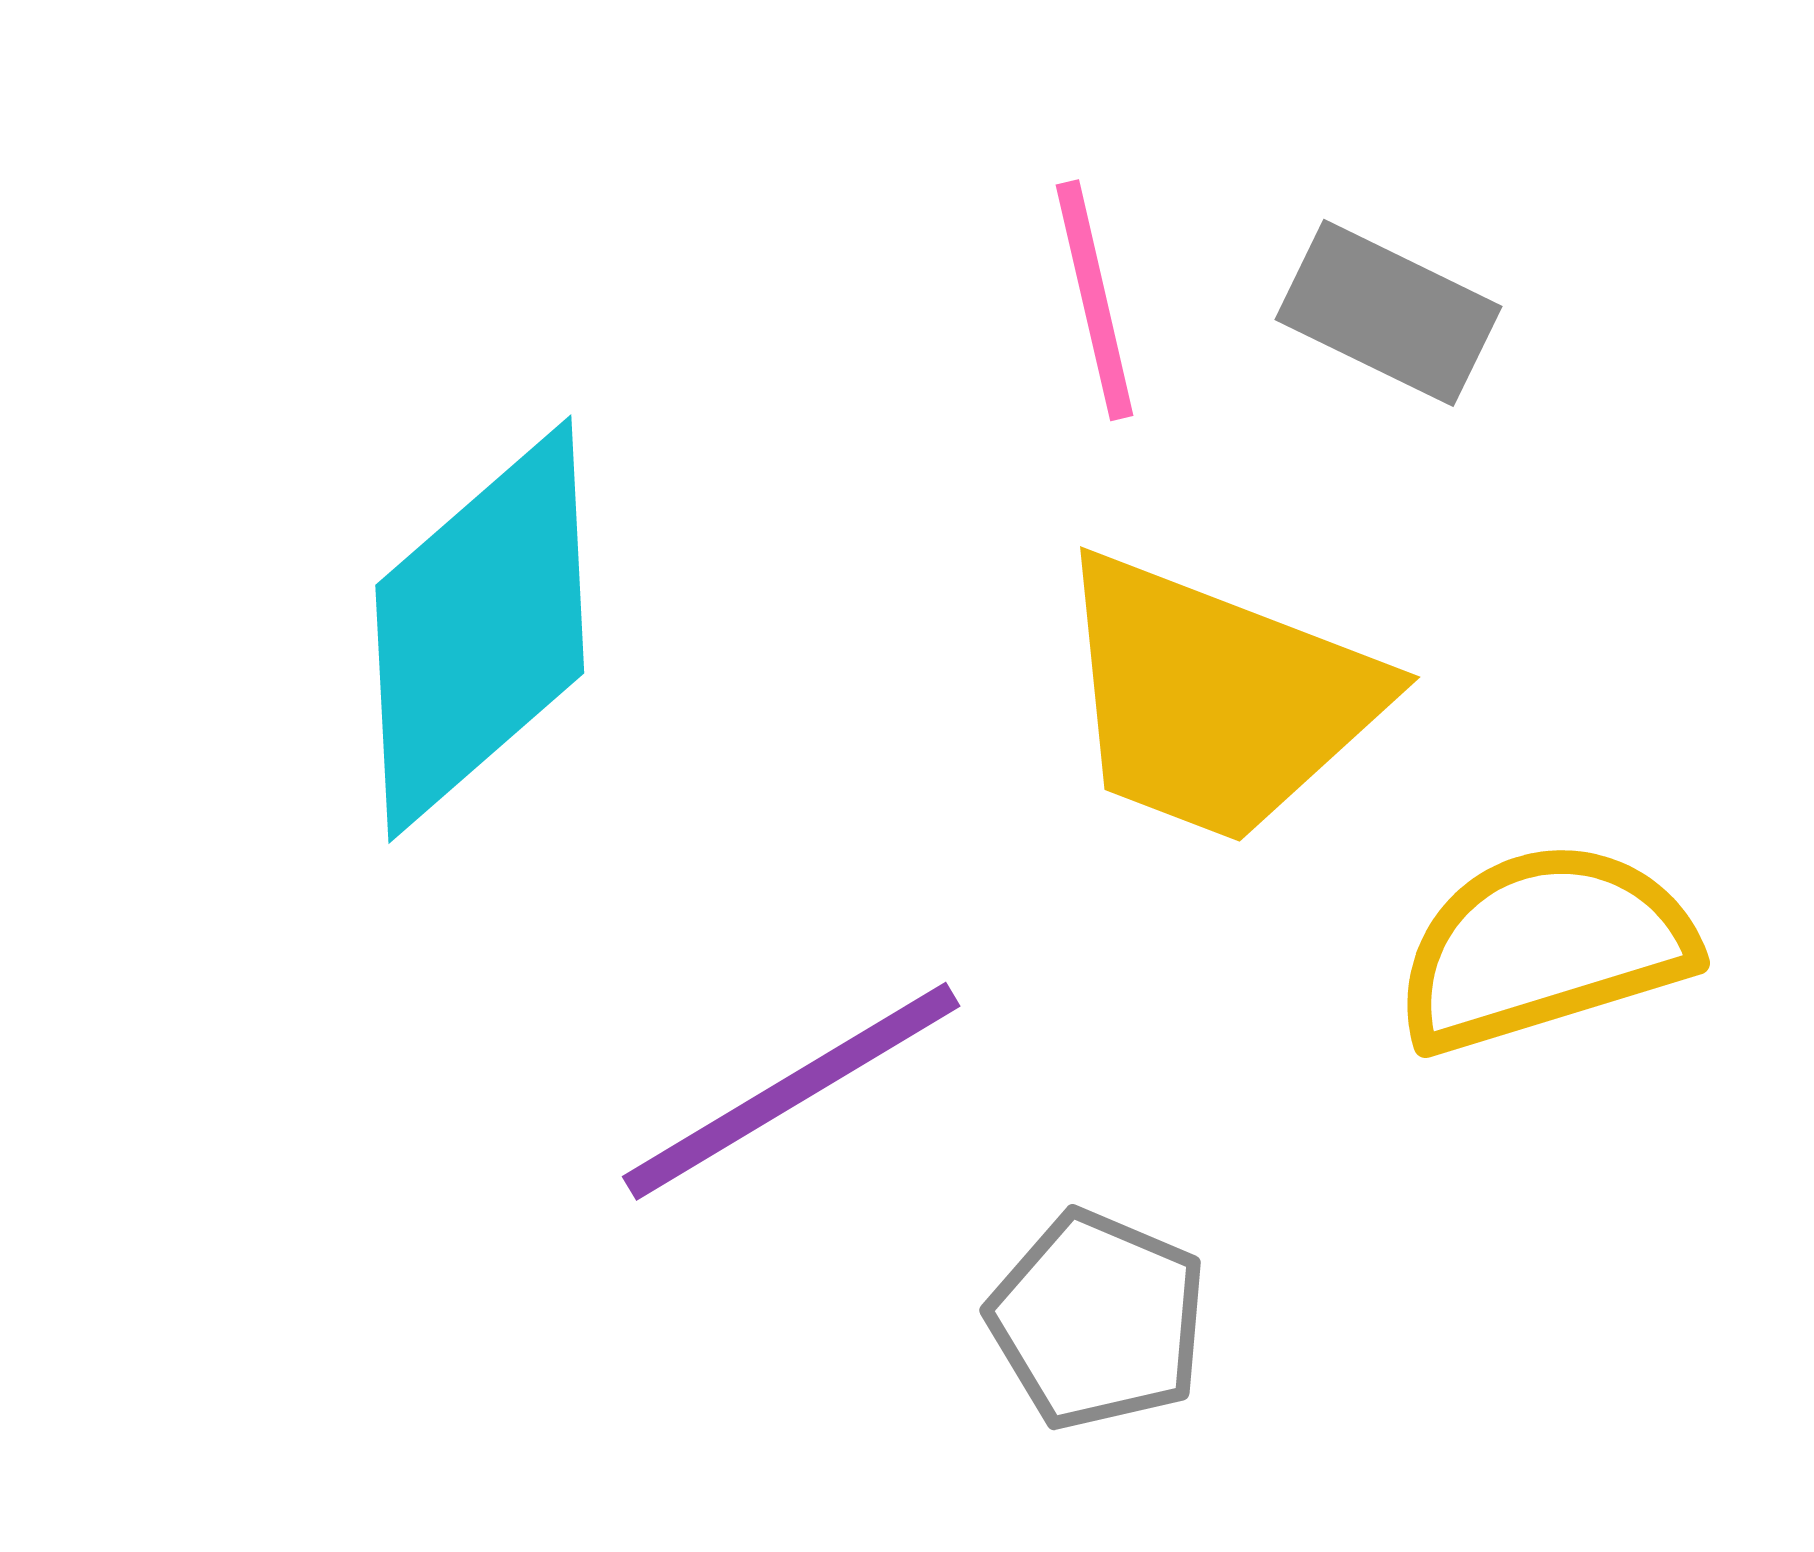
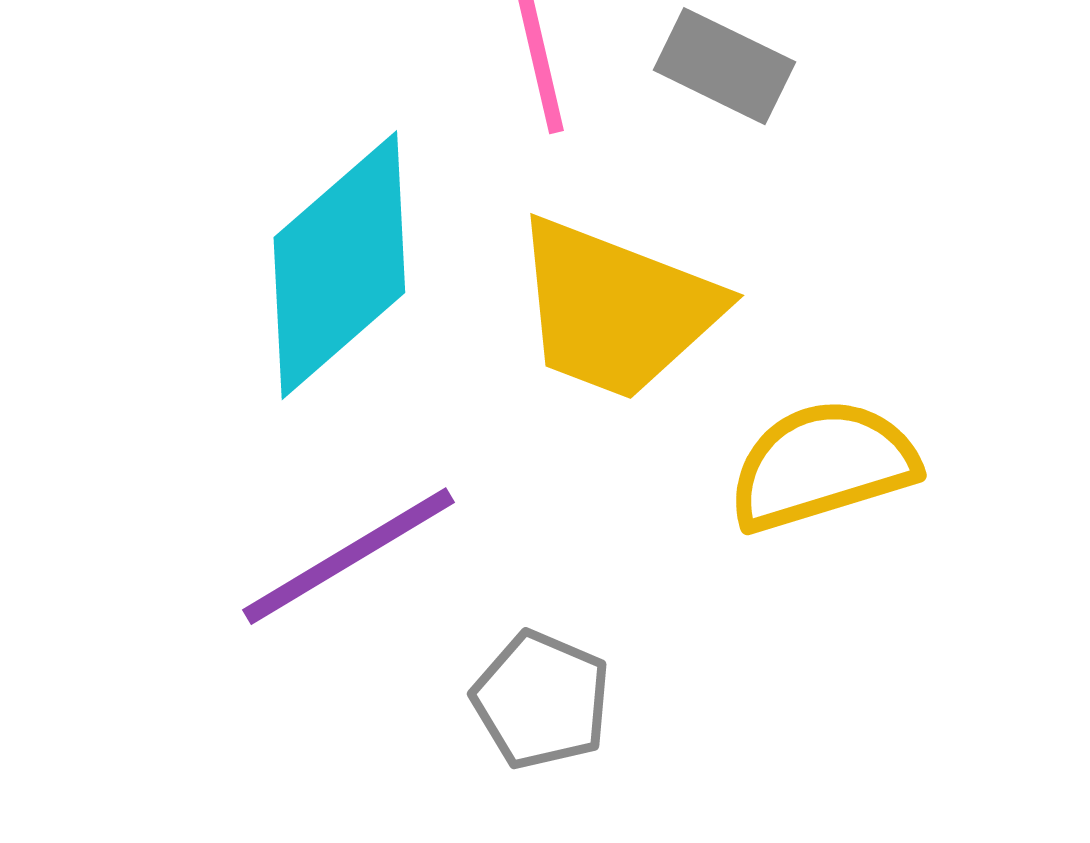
cyan diamond: (480, 629) -> (339, 265), moved

